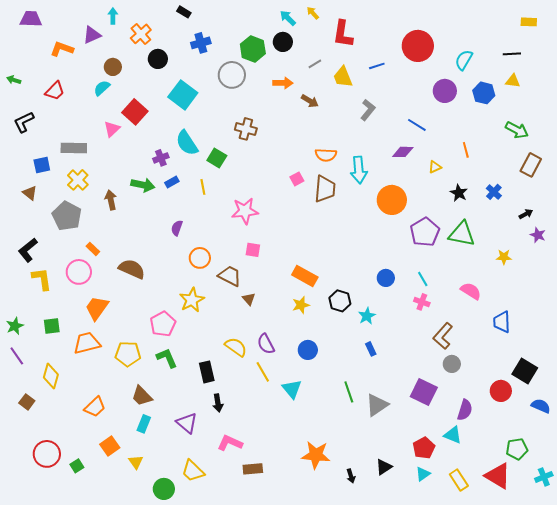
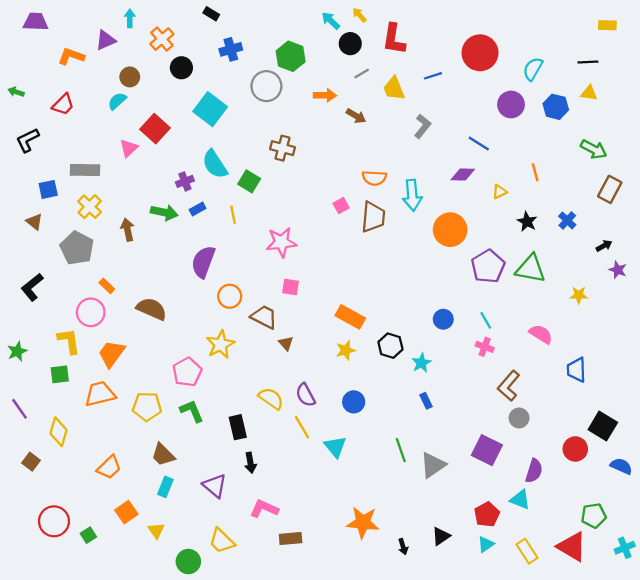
black circle: (283, 42) -> (350, 44), moved
purple semicircle: (177, 228) -> (203, 262), size x1.8
yellow L-shape: (42, 279) -> (69, 341), moved
green star: (15, 326) -> (17, 351), moved

